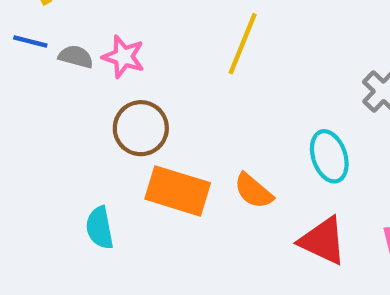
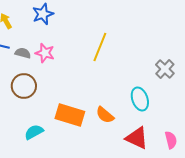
brown circle: (141, 128) -> (24, 86), moved
cyan semicircle: (100, 228) -> (34, 132), turned 72

